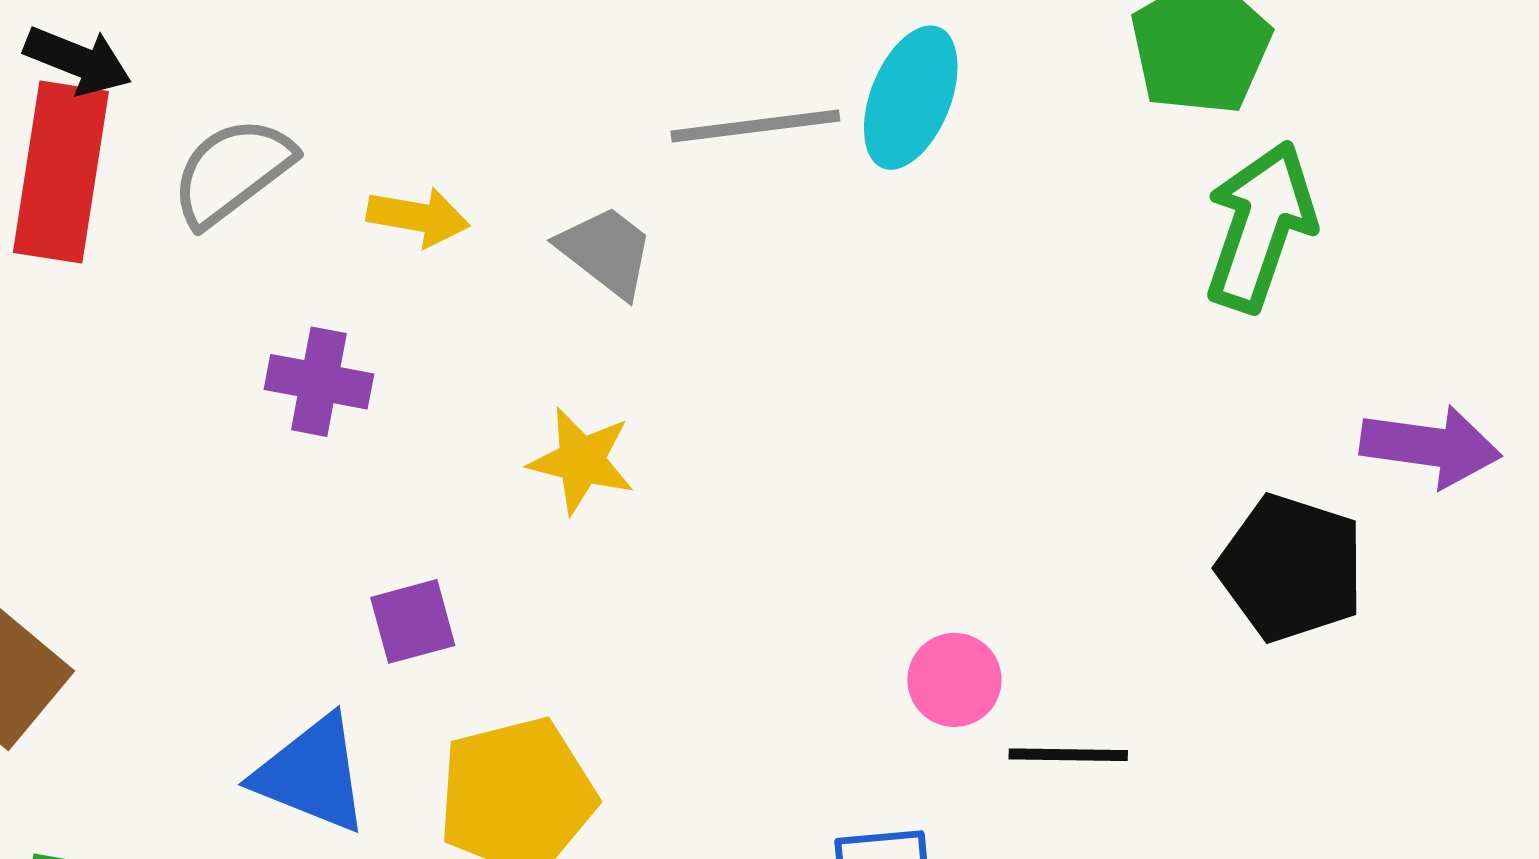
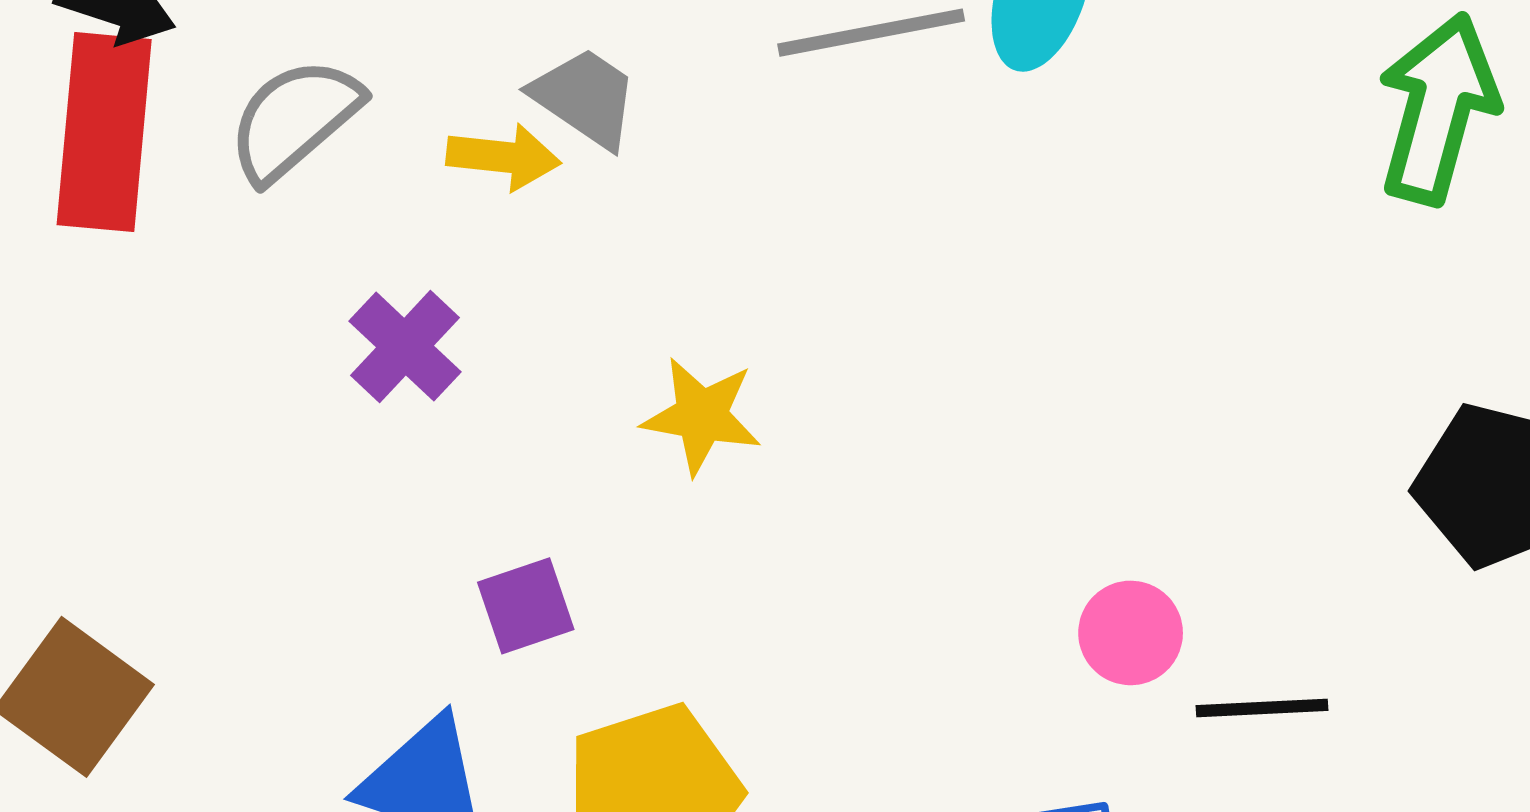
gray trapezoid: (606, 251) -> (585, 98), moved
purple cross: (319, 382) -> (405, 347), turned 36

